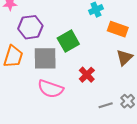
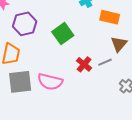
gray square: (45, 58) -> (20, 82), moved
gray line: (106, 105) -> (105, 62), moved

